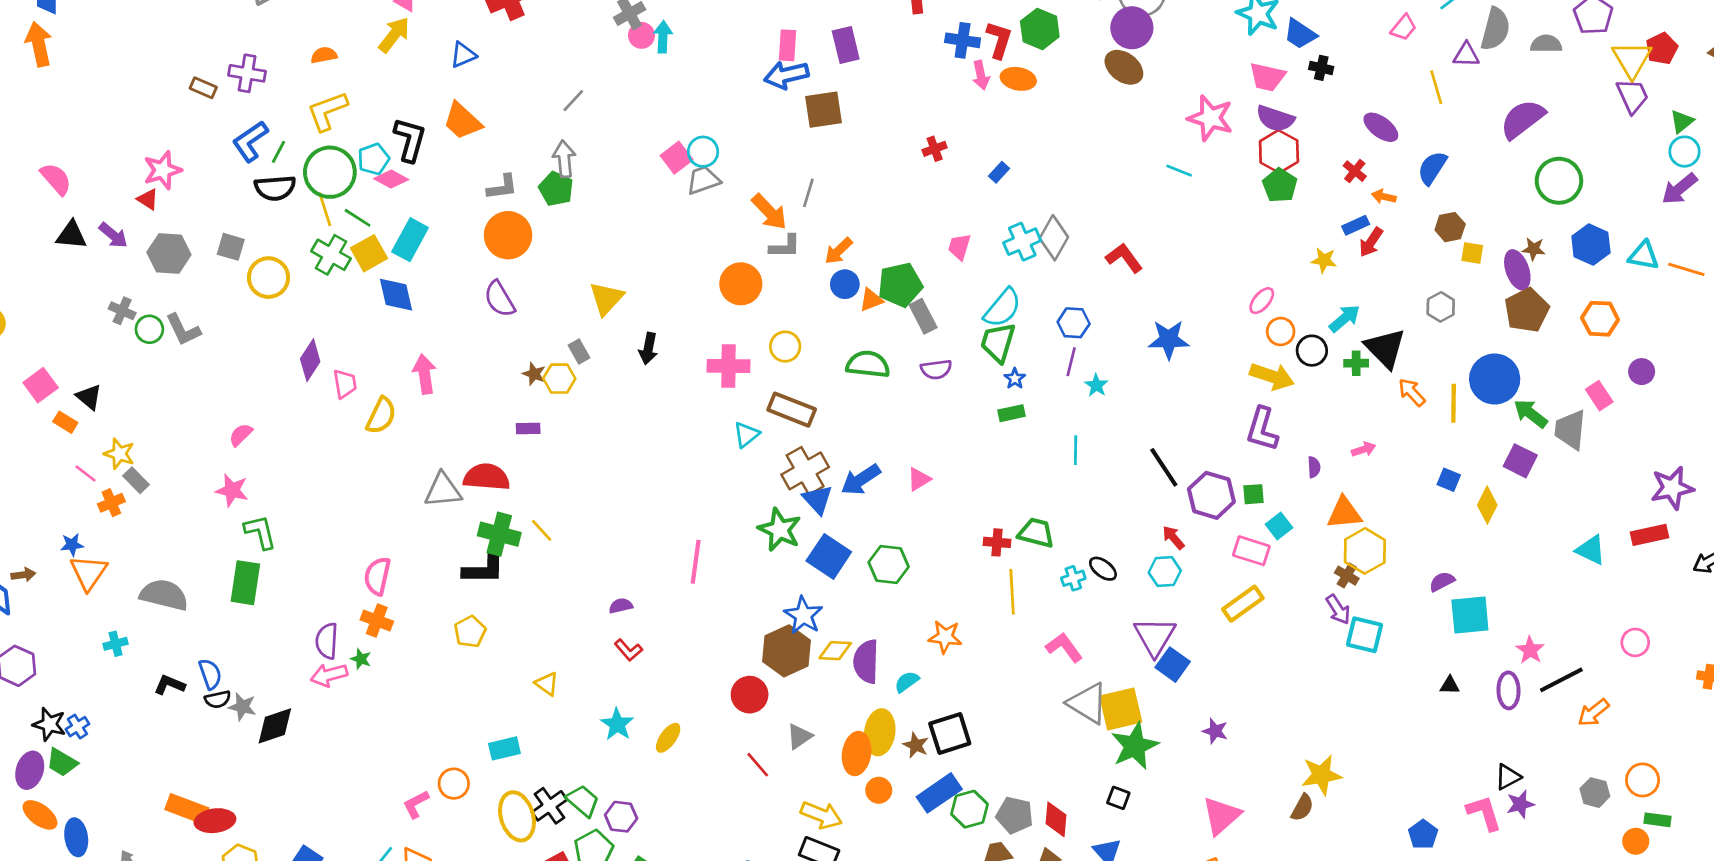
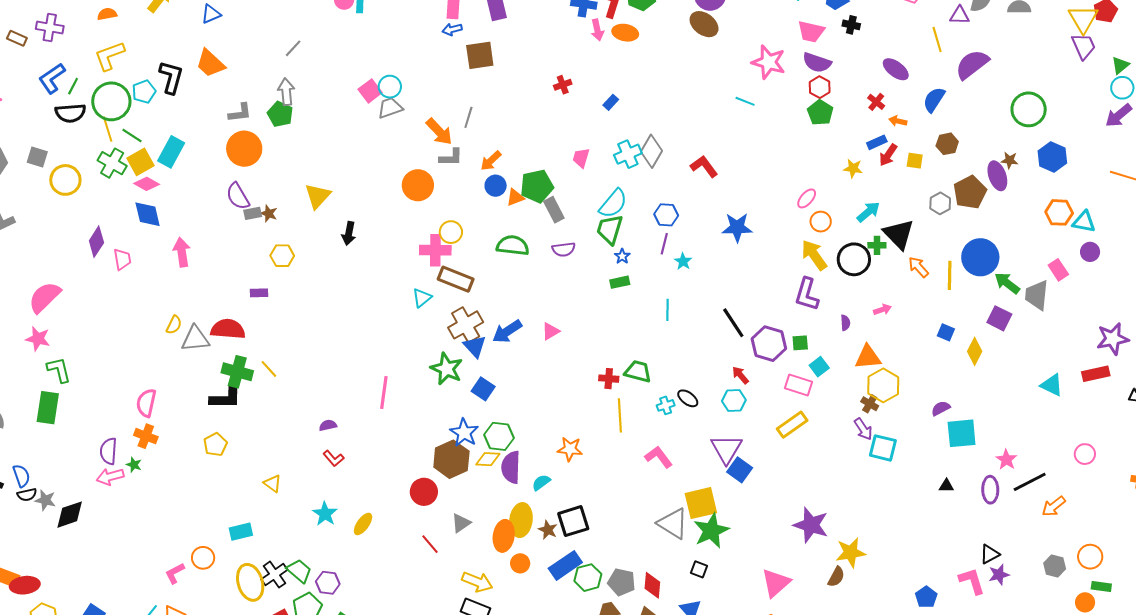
blue arrow: (786, 75) -> (452, 29), size x0.6
purple semicircle: (1523, 119) -> (972, 64), moved
red hexagon: (1279, 151) -> (820, 87), size x0.7
pink diamond: (391, 179) -> (147, 184), moved
yellow square: (1472, 253) -> (915, 161), moved
cyan triangle: (1644, 256) -> (1084, 222), moved
blue diamond: (396, 295) -> (148, 214), moved
brown pentagon: (1527, 310) -> (970, 192), moved
gray rectangle: (579, 351) -> (253, 213), moved, turned -72
black circle: (1312, 351) -> (854, 259), moved, size x1.4
pink cross: (728, 366) -> (435, 250), moved
brown star: (534, 374) -> (269, 214), moved
yellow arrow: (1272, 376) -> (814, 255), turned -144
yellow semicircle: (381, 416) -> (174, 325), moved, size x0.7
pink semicircle: (241, 435) -> (45, 297), size x1.8
blue square: (829, 556) -> (483, 389), size x0.7
green hexagon: (889, 564) -> (499, 436), moved
gray triangle: (1088, 703) -> (673, 523), moved
purple star: (1215, 731) -> (811, 525), moved, size x1.8

